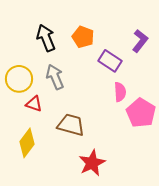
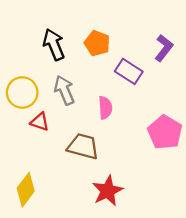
pink semicircle: (120, 92) -> (105, 108), moved
yellow diamond: (27, 143) -> (26, 190), moved

